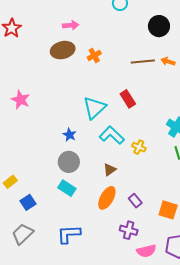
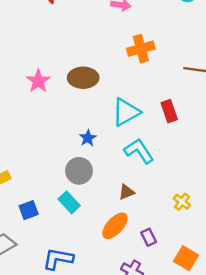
brown ellipse: (63, 50) -> (83, 78), moved
orange cross: (94, 55) -> (141, 49), size x1.5
yellow cross: (139, 147) -> (182, 202), moved
blue square: (28, 202) -> (29, 210), moved

